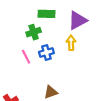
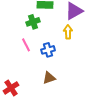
blue cross: (46, 52) -> (48, 50), moved

